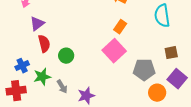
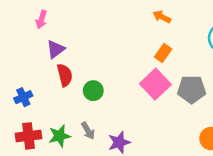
blue cross: (22, 66) -> (23, 97), moved
gray pentagon: (144, 70) -> (192, 89), moved
green star: (42, 77) -> (60, 136), moved

